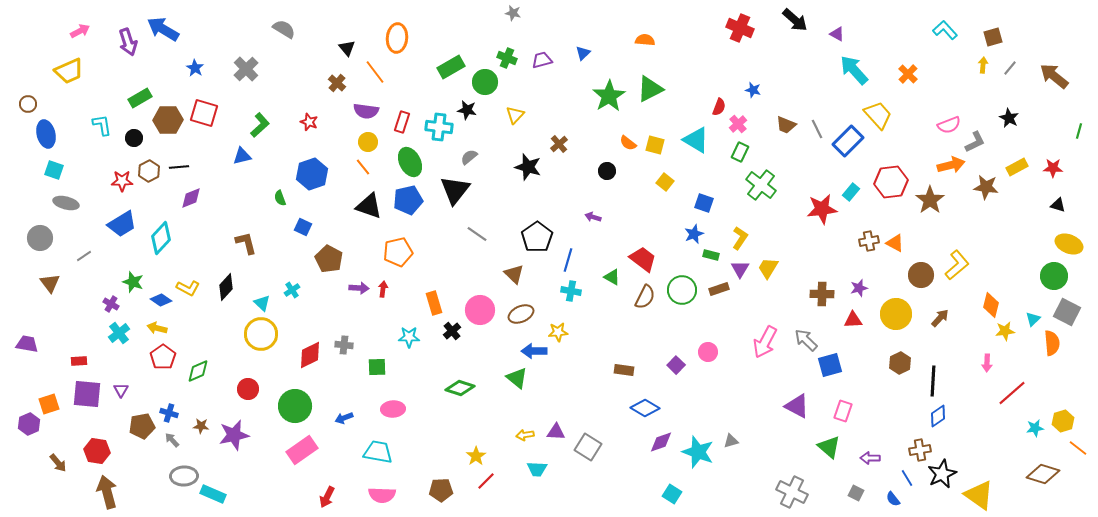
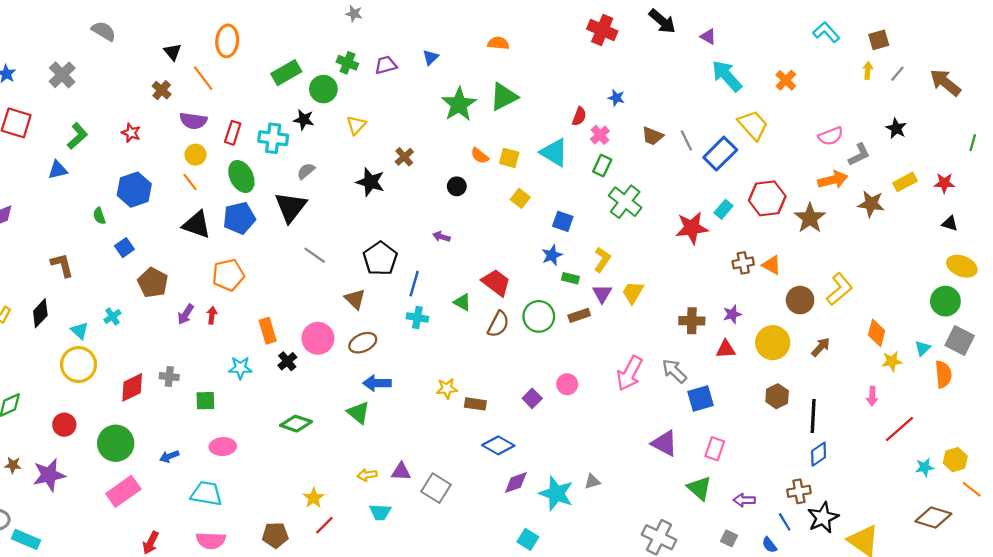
blue square: (303, 227) -> (124, 248), turned 30
purple arrow: (359, 288) -> (186, 314), turned 120
yellow star: (558, 332) -> (447, 389), moved

